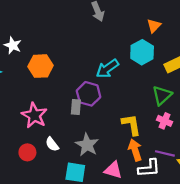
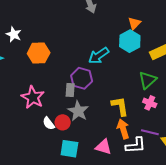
orange triangle: (154, 26) -> (134, 23), moved
gray star: (87, 145) -> (78, 111), moved
red circle: (27, 152) -> (63, 122), moved

